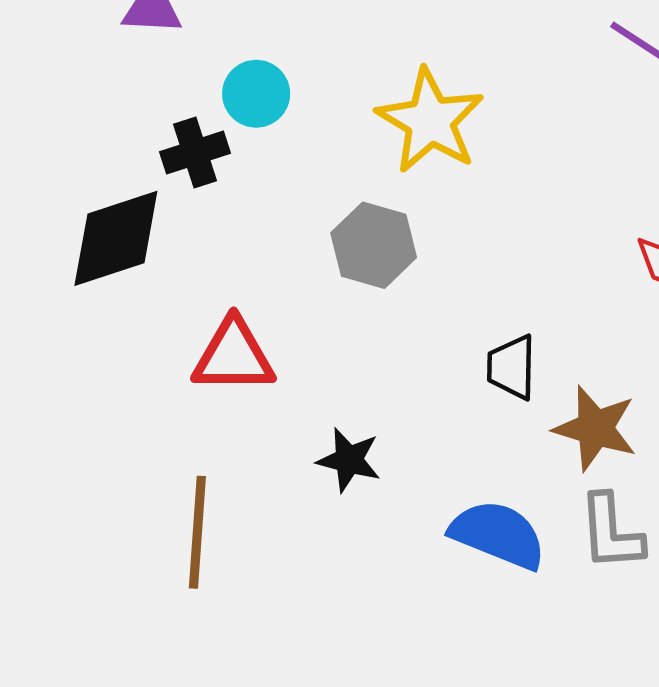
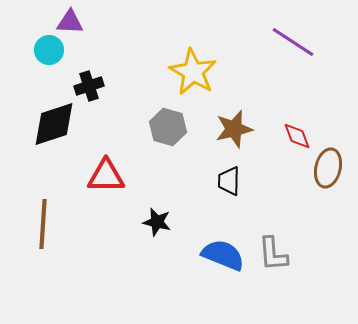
cyan circle: (256, 94) -> (49, 50), moved
brown star: (595, 428) -> (234, 129), moved, turned -30
brown line: (197, 532) -> (43, 224), moved

